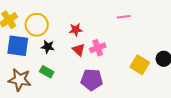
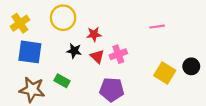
pink line: (124, 17) -> (157, 27), moved
yellow circle: (37, 25) -> (63, 18), moved
black star: (48, 47) -> (74, 51), moved

